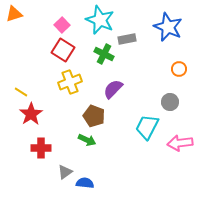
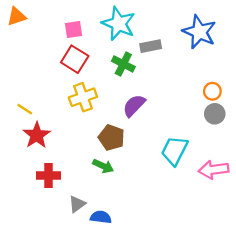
pink square: (62, 25) -> (73, 30), turned 35
orange circle: (179, 69) -> (212, 91), moved
gray circle: (170, 102) -> (215, 114), moved

